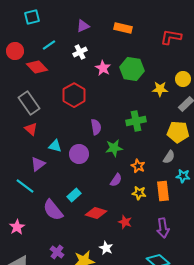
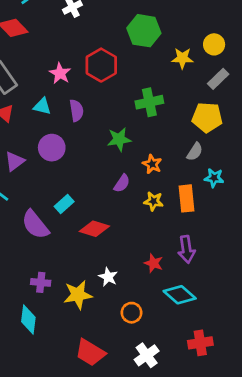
pink star: (103, 68) -> (60, 73), moved
red hexagon: (74, 95) -> (101, 65), moved
purple semicircle: (96, 127) -> (76, 110), moved
cyan triangle: (55, 146) -> (42, 106), moved
purple circle: (79, 154) -> (52, 148), moved
red star: (125, 222) -> (154, 263), moved
purple cross: (57, 252) -> (41, 282), turned -32

